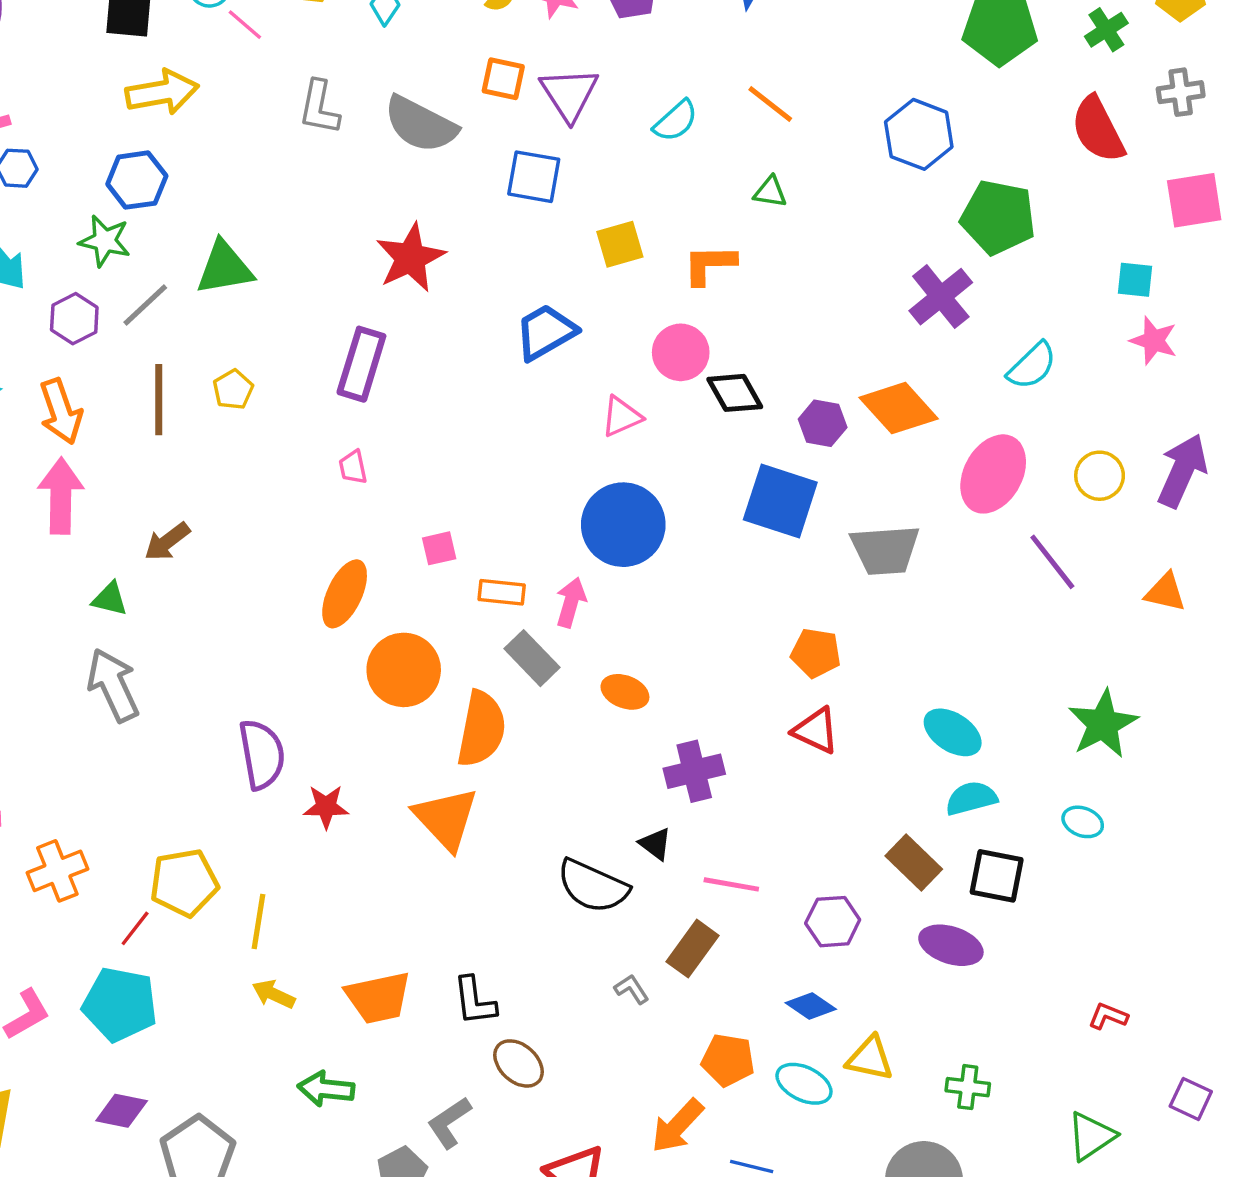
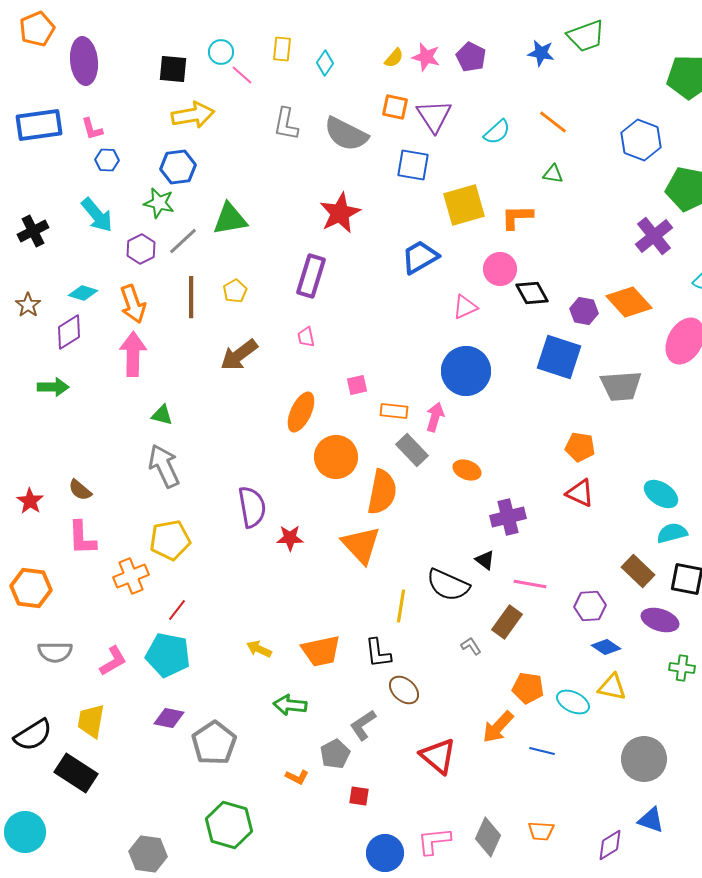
yellow square: (620, 244) -> (464, 205), size x1.5
brown arrow: (167, 542) -> (239, 355), moved, size x1.4
yellow pentagon: (184, 883) -> (170, 540), moved
yellow line: (258, 922) -> (401, 606), moved
blue diamond: (811, 1006) -> (606, 647), moved
green cross: (968, 1087) -> (682, 668), moved

